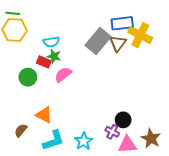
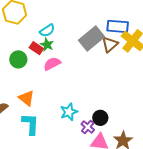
cyan semicircle: (51, 42) -> (47, 31), turned -35
cyan L-shape: (53, 140) -> (30, 124), turned -80
cyan star: (84, 141) -> (69, 112), moved

